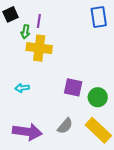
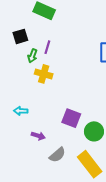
yellow cross: (39, 48) -> (44, 74), size x0.7
purple arrow: (27, 132) -> (38, 136), moved, size x0.5

